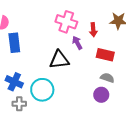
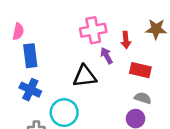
pink cross: (66, 22) -> (93, 30), turned -30
blue cross: (14, 82) -> (30, 90), moved

